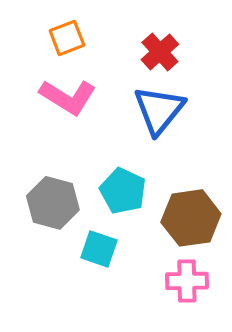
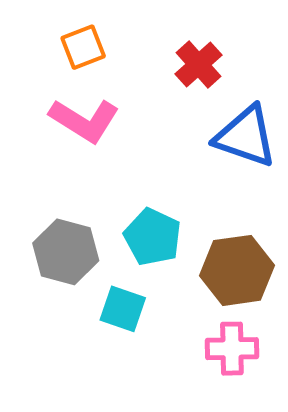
blue triangle: (159, 110) -> (246, 136), moved, turned -50

